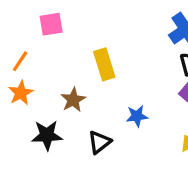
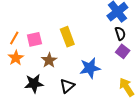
pink square: (51, 24) -> (34, 39), moved
blue star: (137, 116) -> (90, 68), size x1.5

